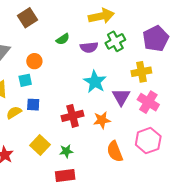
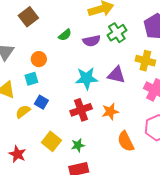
yellow cross: (141, 72) -> (145, 61), turned 30
cyan star: (95, 82) -> (87, 78), moved, turned -30
purple triangle: (121, 97) -> (116, 75), moved, turned -42
blue square: (33, 105) -> (41, 102), turned 32

